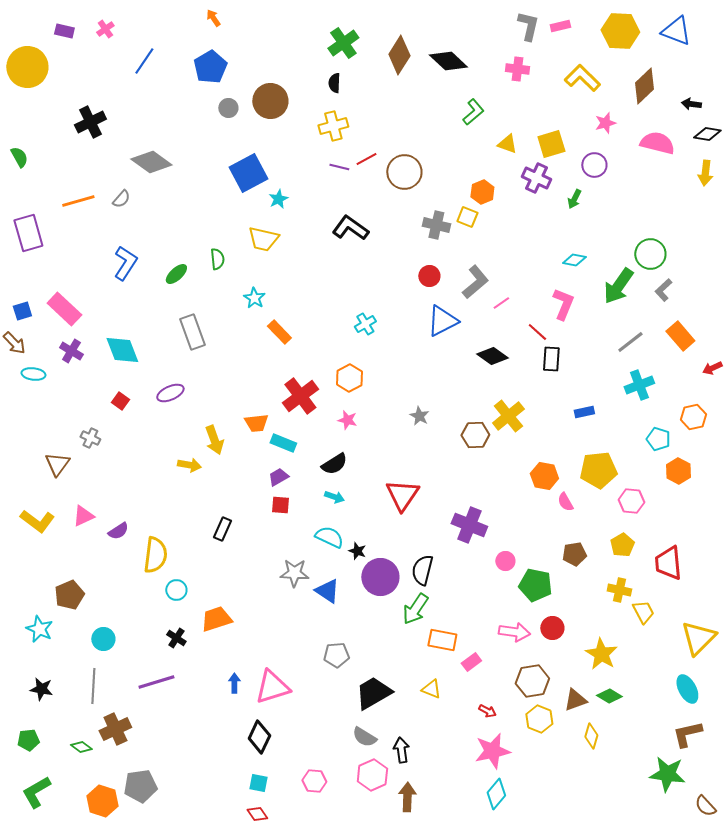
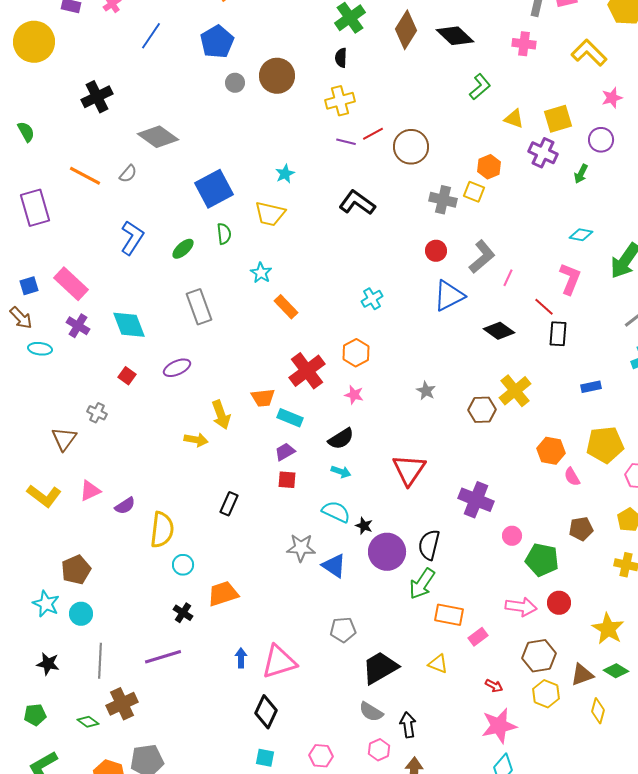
blue square: (248, 173) -> (214, 189), moved
orange line: (78, 201) -> (85, 176), turned 44
pink line: (501, 303) -> (508, 278), turned -30
cyan circle: (103, 639) -> (81, 614), moved
pink hexagon: (372, 775) -> (379, 750), size x0.7

